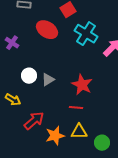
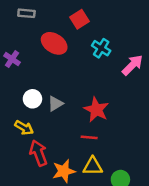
cyan cross: (86, 34) -> (101, 48), size x0.7
yellow arrow: (13, 100) -> (24, 128), moved
red arrow: (34, 121) -> (39, 153), turned -70

